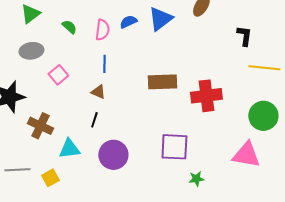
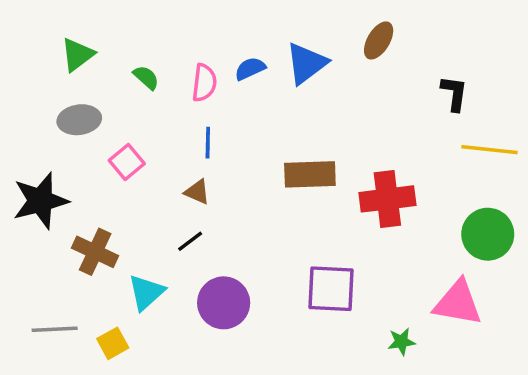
black line: (94, 120) -> (190, 241), turned 35
cyan triangle: (69, 149) -> (146, 292), turned -35
green star: (196, 179) -> (401, 342), moved

